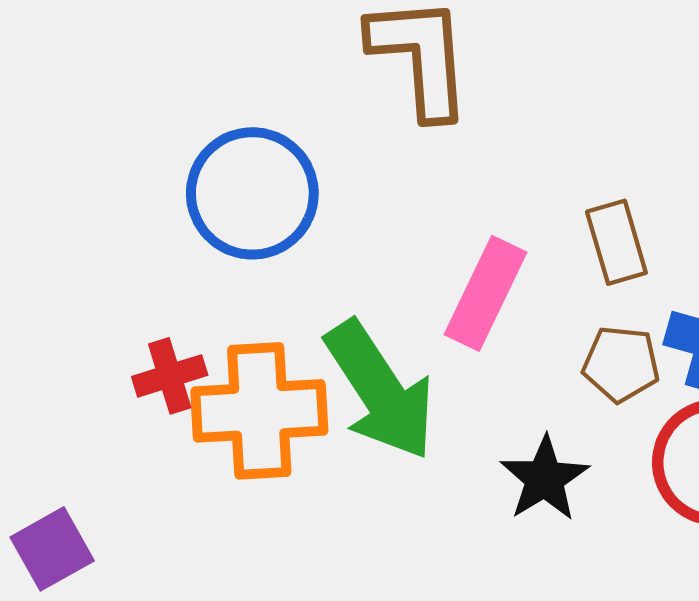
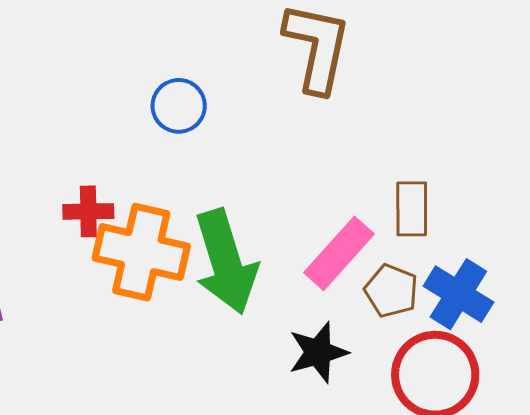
blue circle: (252, 193) -> (179, 106), size x0.6
pink rectangle: (485, 293) -> (339, 253), moved

